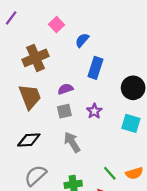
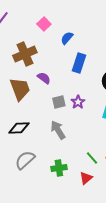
purple semicircle: (65, 89) -> (44, 78), moved, turned 56
gray square: (64, 111) -> (59, 102), moved

